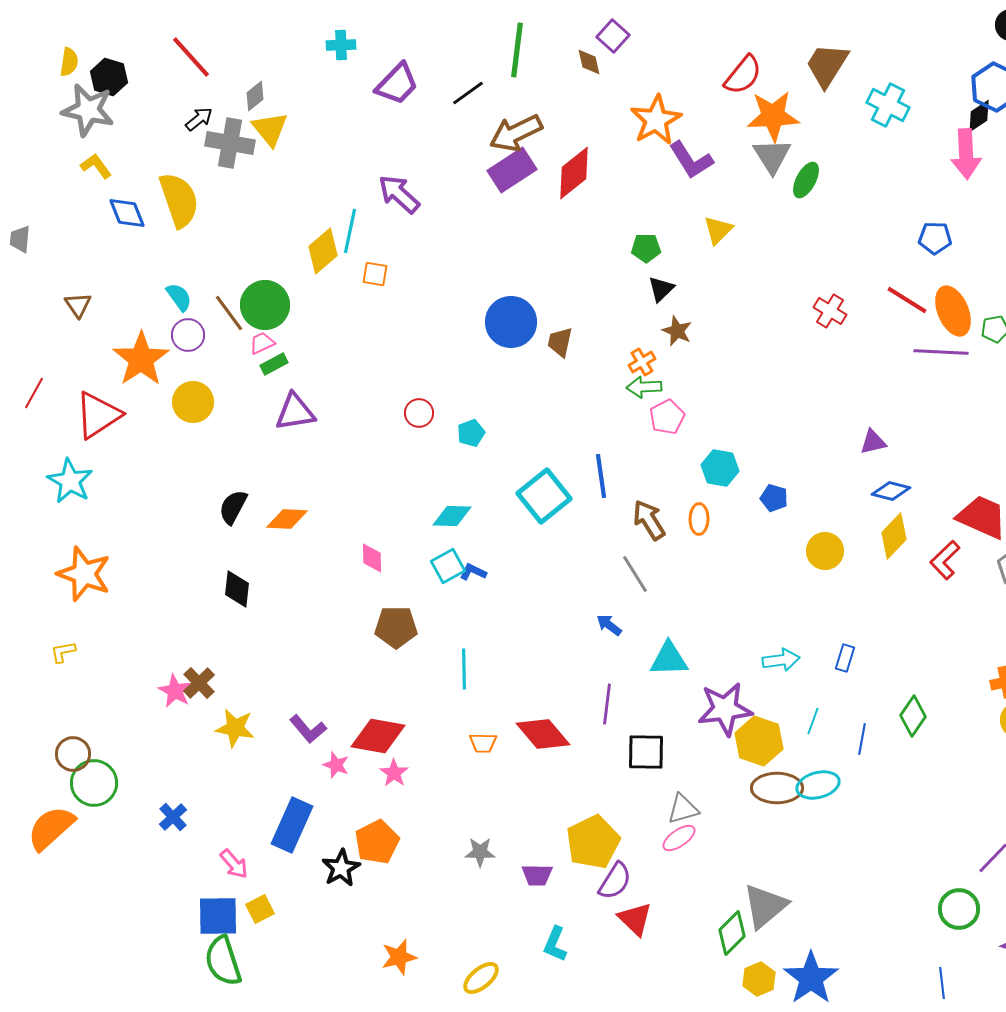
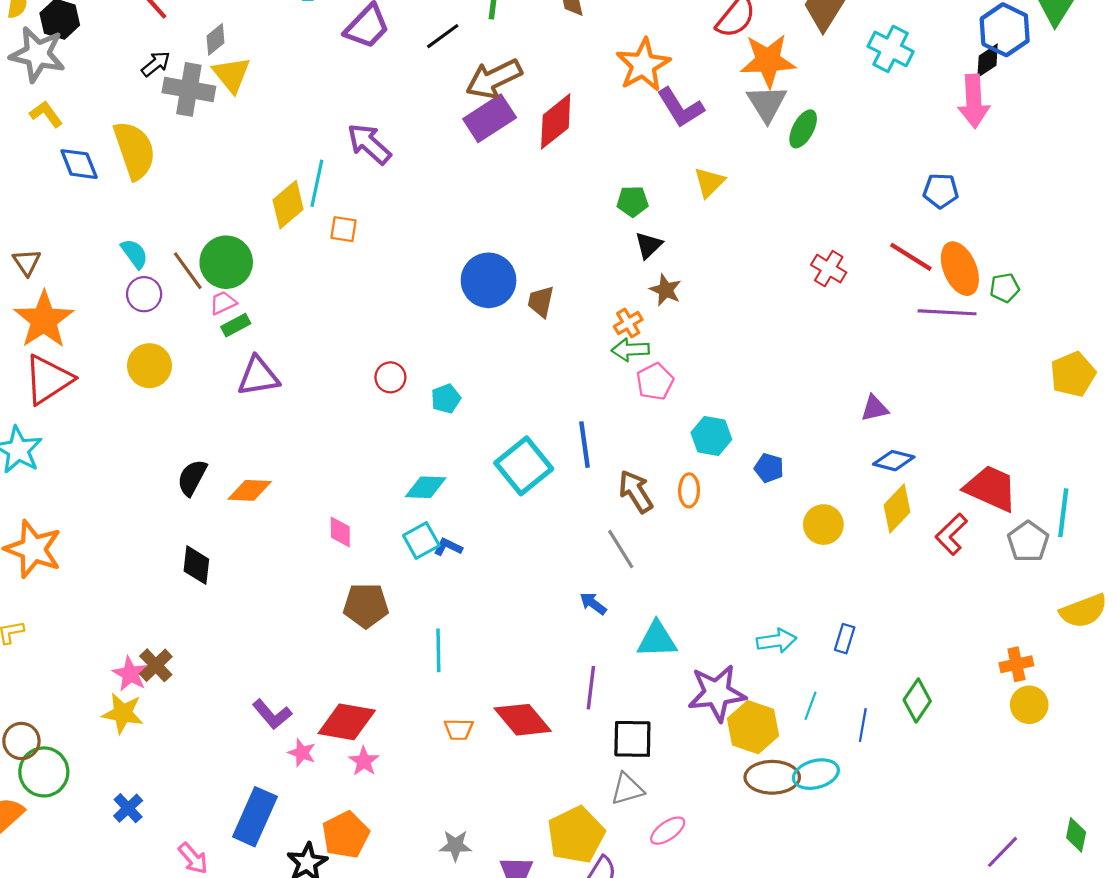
orange star: (141, 359) -> (44, 320), moved
yellow star: (235, 728) -> (123, 713), moved
gray triangle: (683, 809) -> (627, 789), moved

